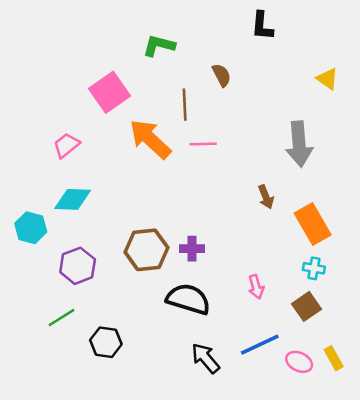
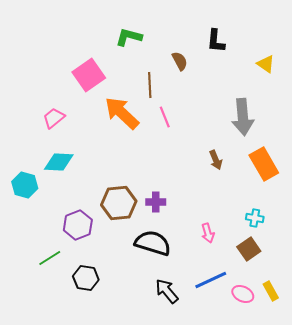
black L-shape: (262, 26) -> (216, 41), moved
pink line: (203, 144) -> (165, 117), turned 70
orange rectangle: (313, 224) -> (264, 164), moved
purple hexagon: (78, 266) -> (78, 225), moved

